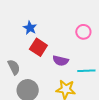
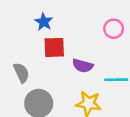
red square: (38, 47) -> (54, 47), turned -36

